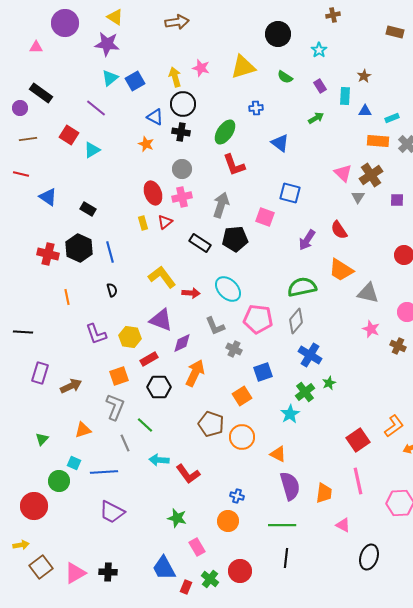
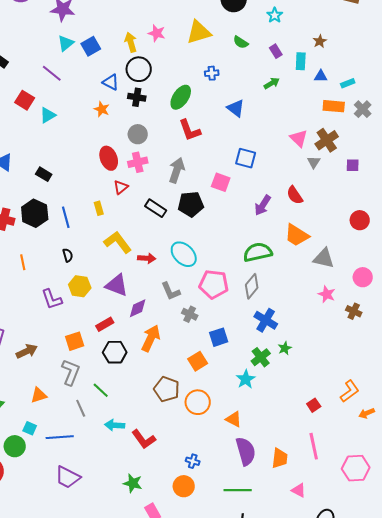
yellow rectangle: (143, 223) -> (99, 208), moved
yellow hexagon: (130, 337) -> (80, 286), moved
red square: (358, 440) -> (314, 405), size x0.6

